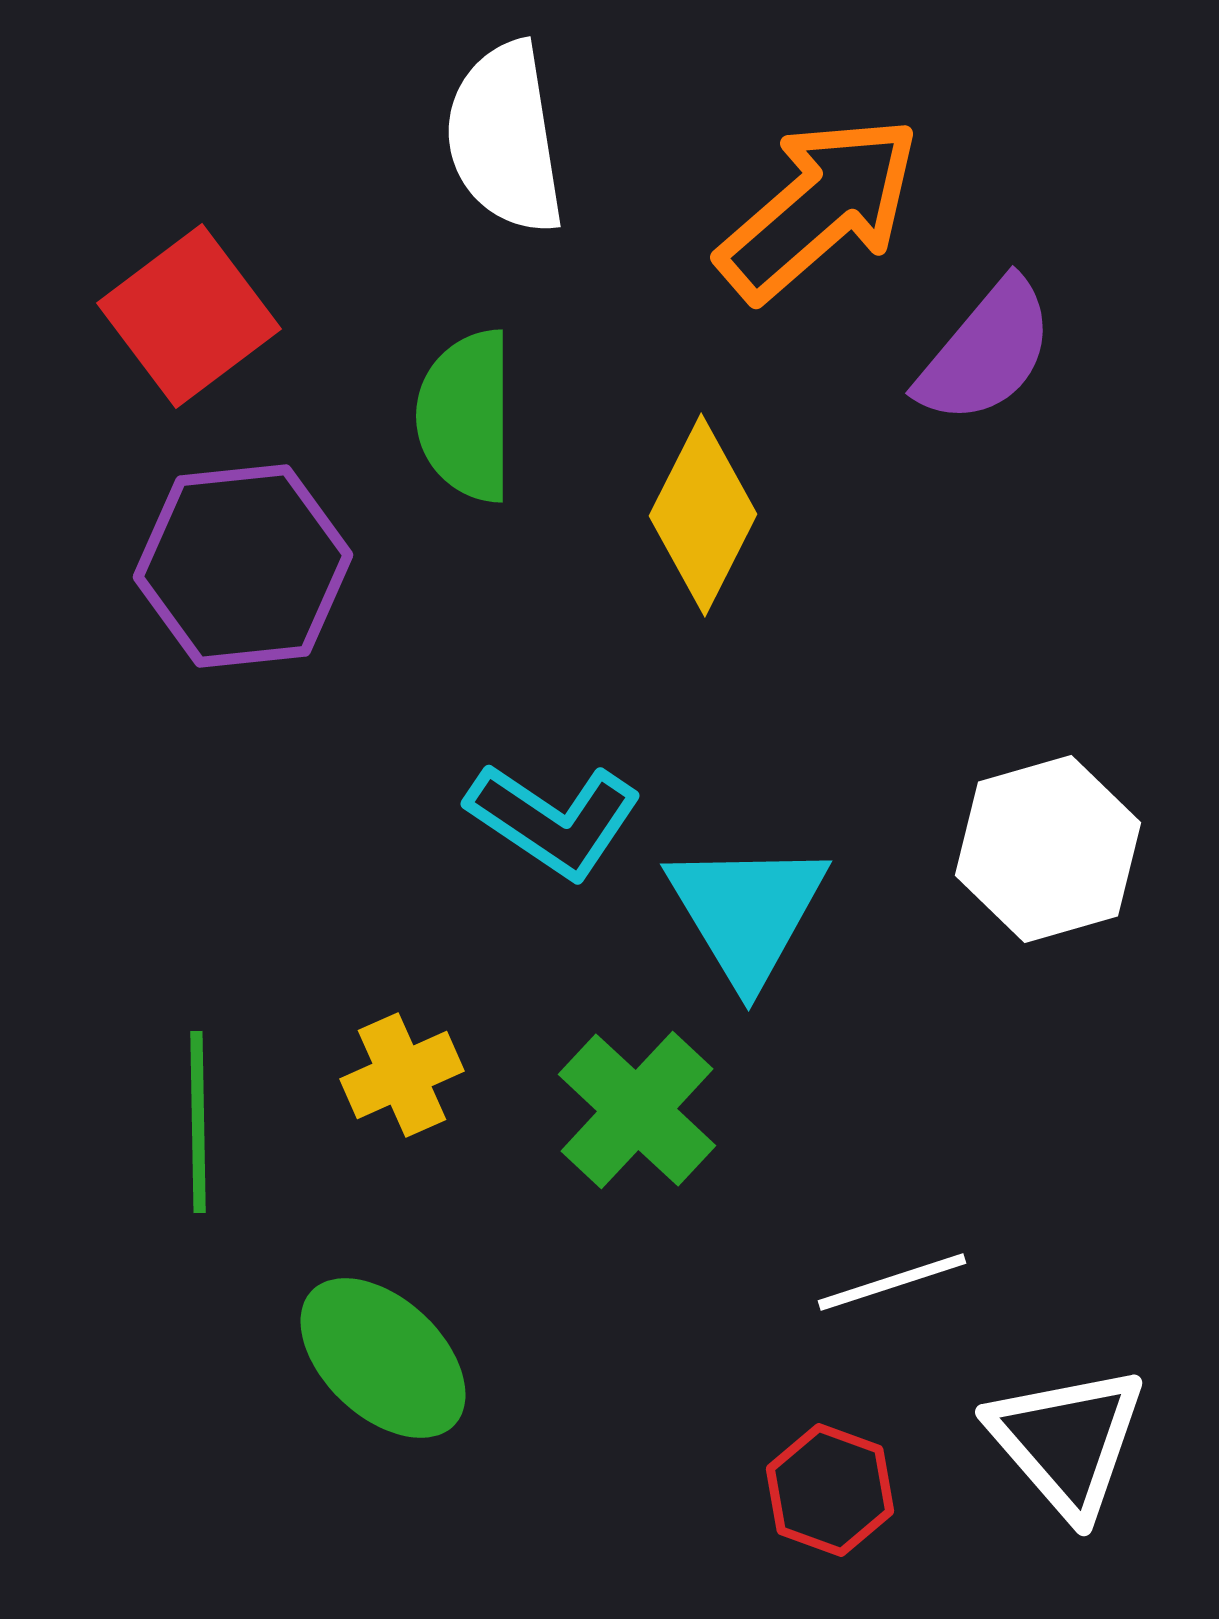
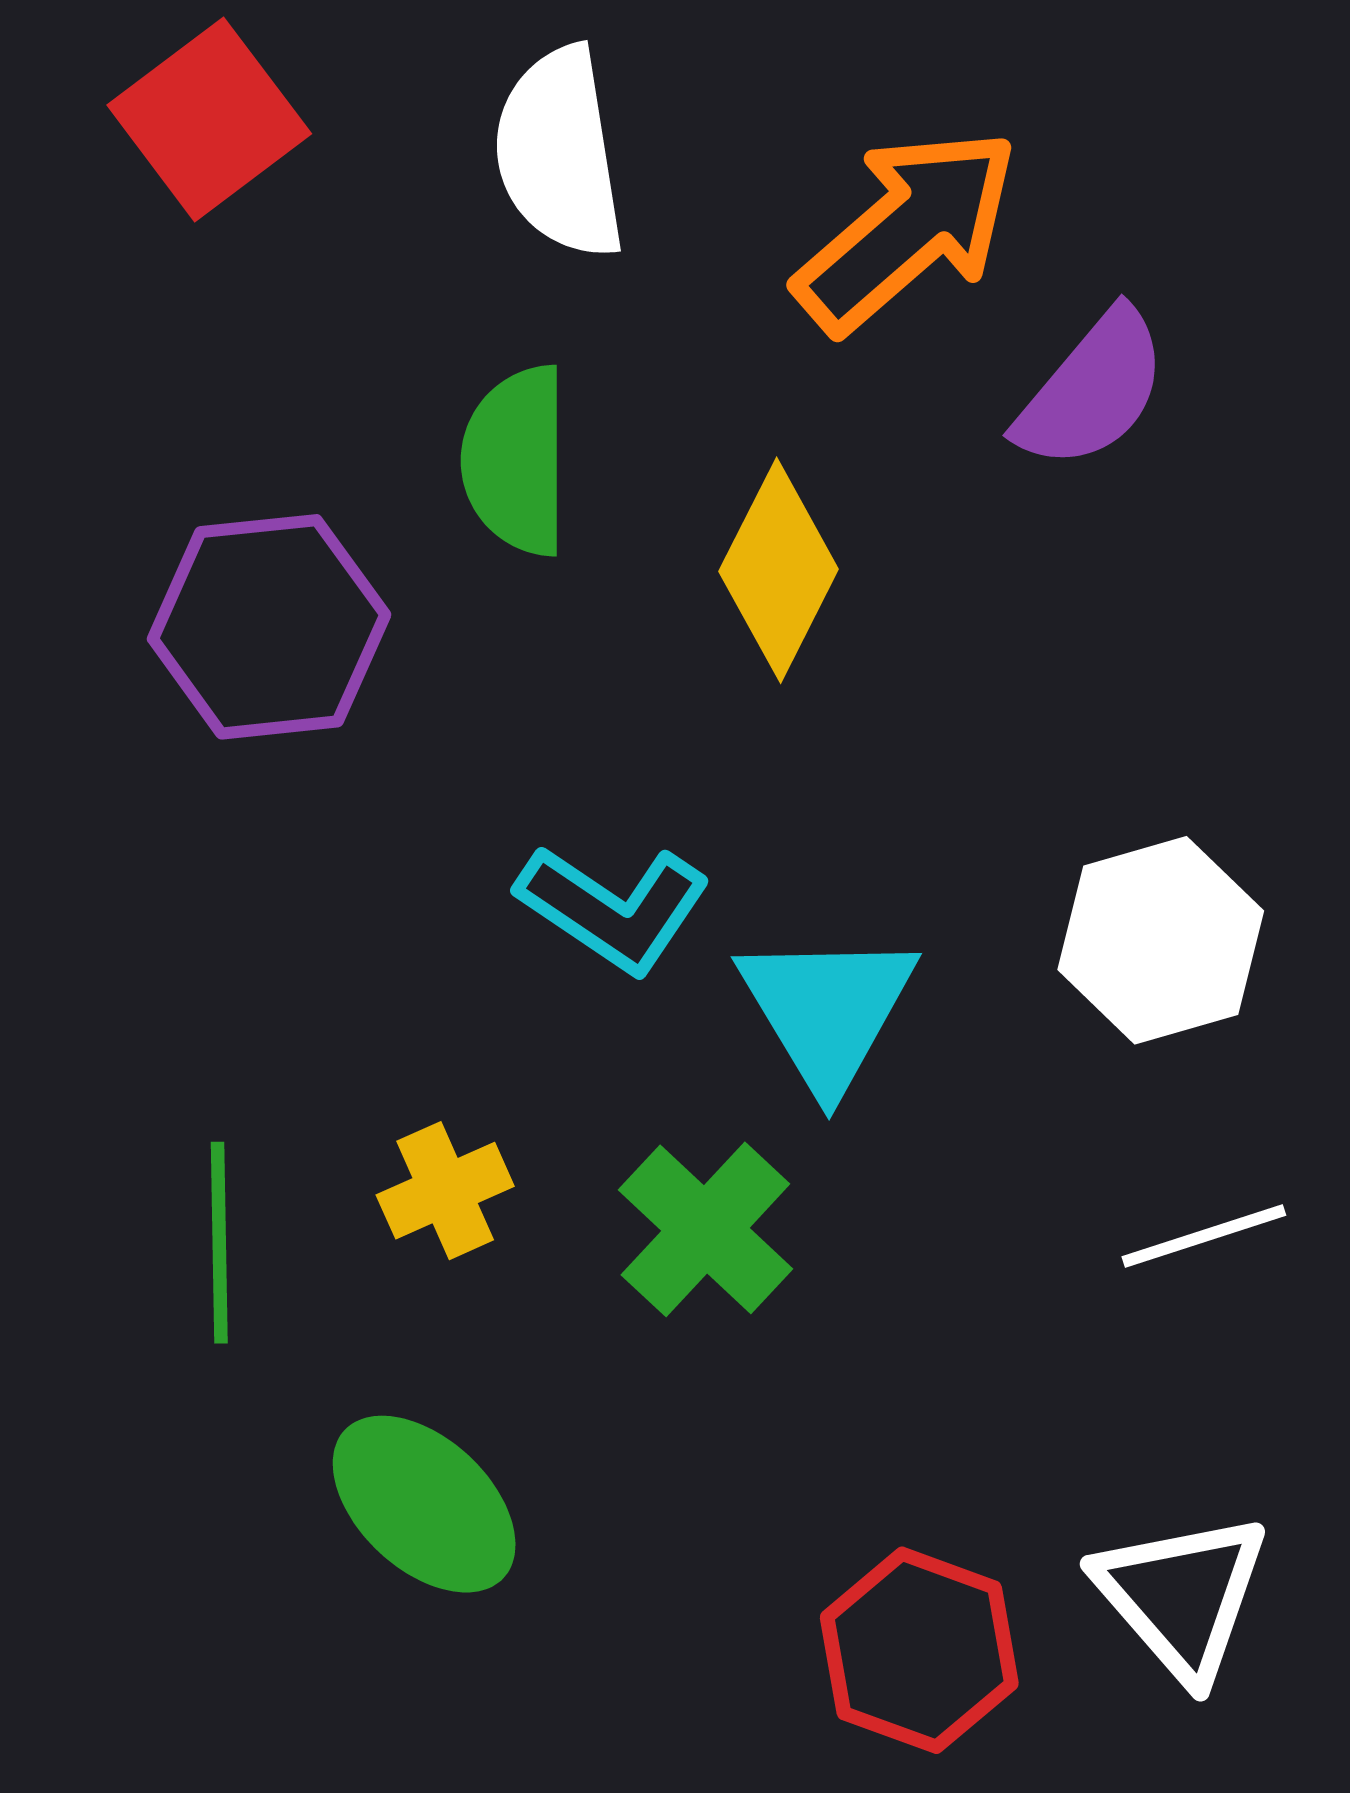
red square: (189, 316) -> (209, 119), moved
white line: (892, 1282) -> (1204, 1236), moved
red hexagon: (830, 1490) -> (919, 1650), size x1.4

